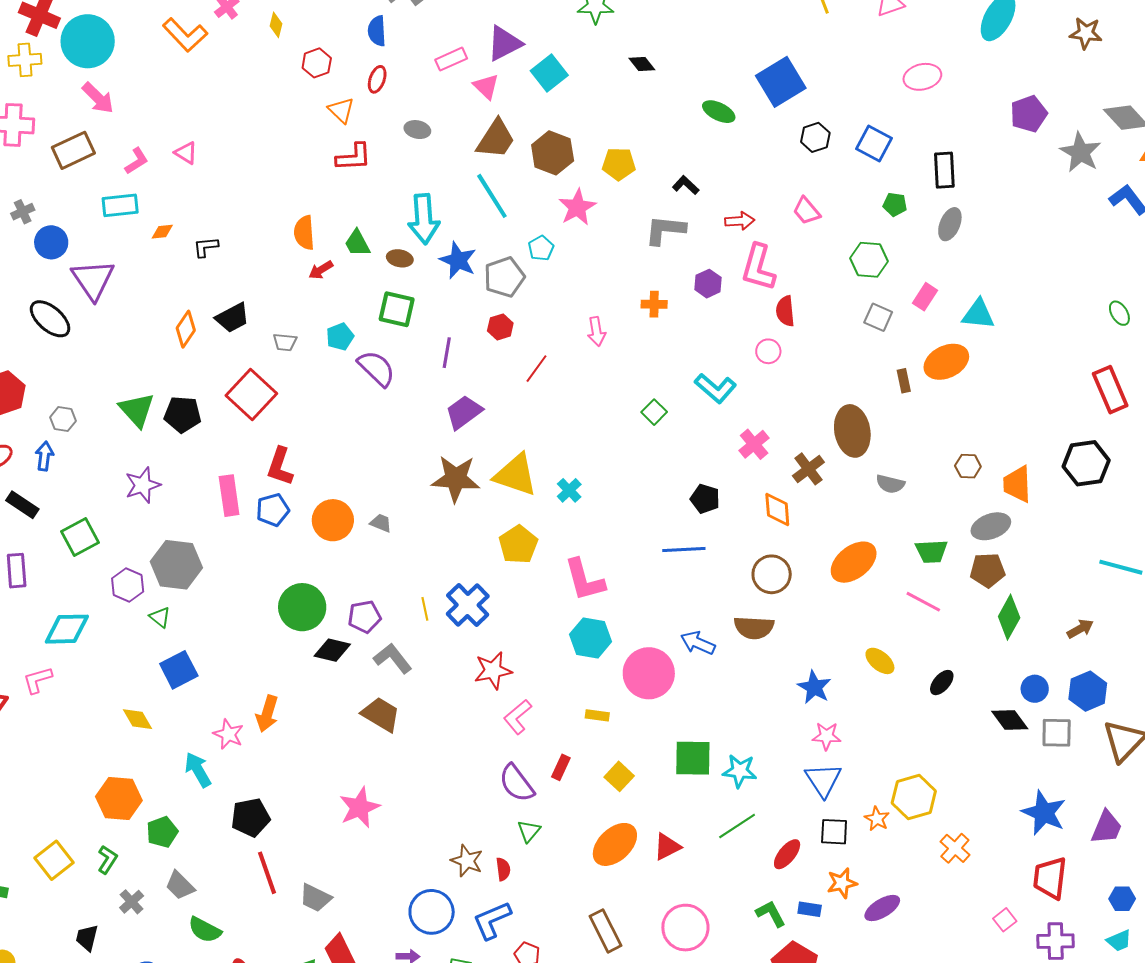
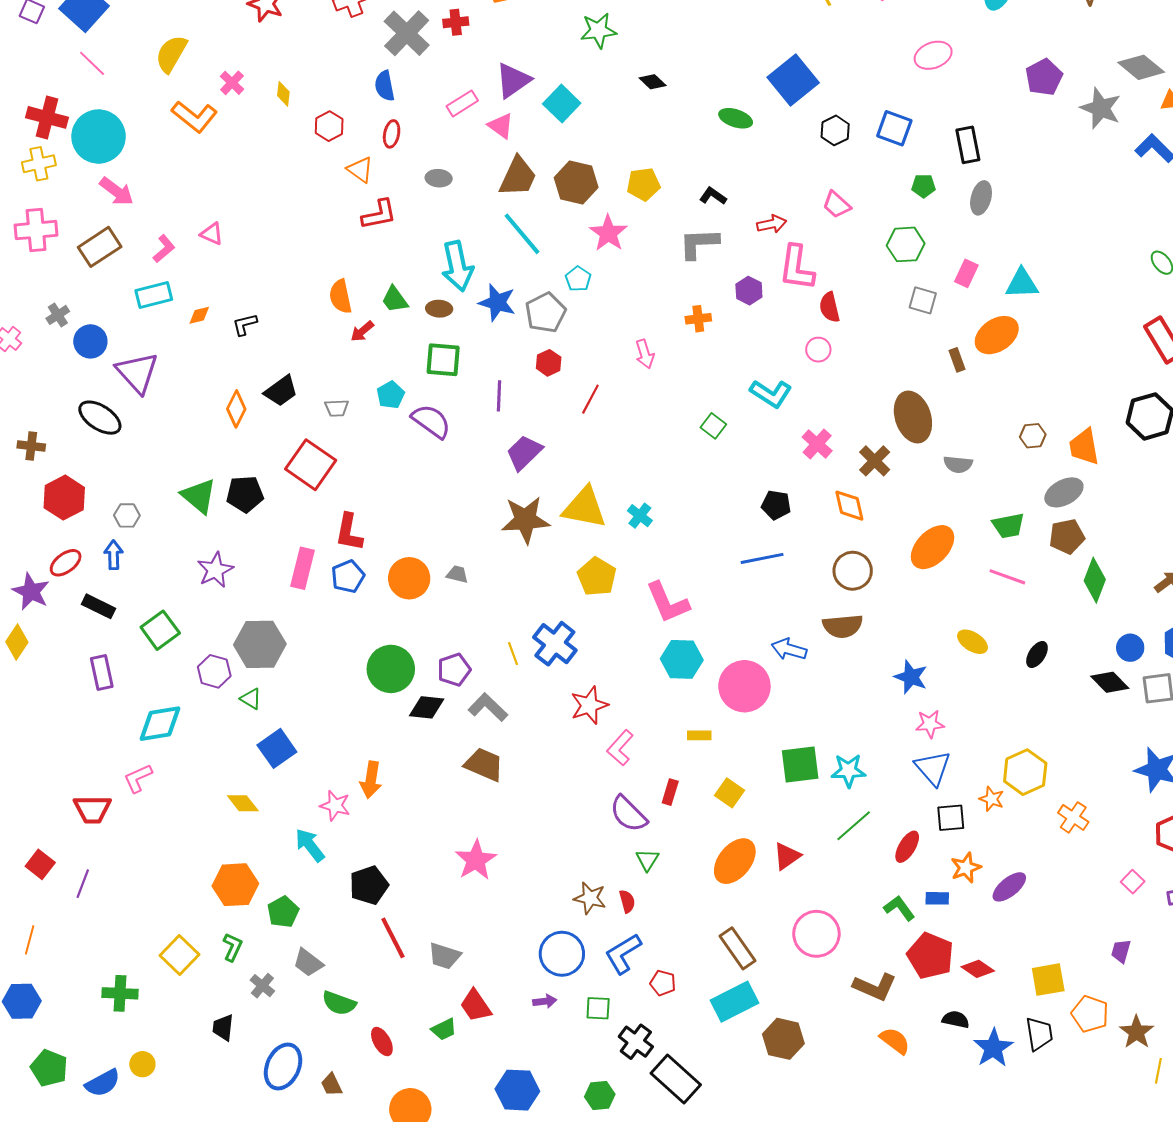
pink rectangle: (229, 496) -> (303, 568), turned 30

